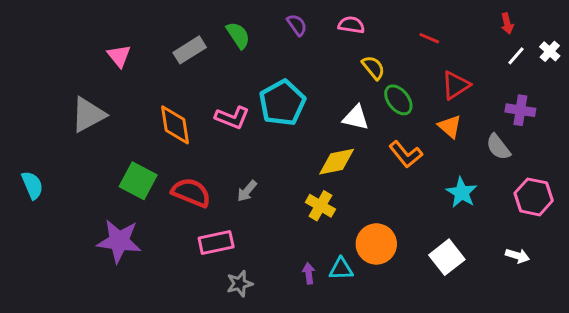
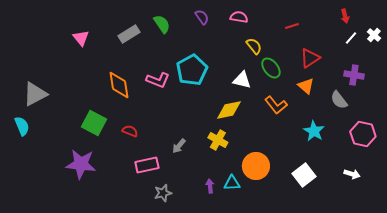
red line: (429, 38) -> (292, 26), turned -40
gray triangle: (88, 115) -> (35, 94), moved
gray arrow: (247, 191) -> (179, 146), moved
red semicircle: (191, 193) -> (130, 131), size x0.6

